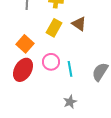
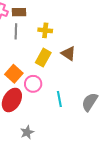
pink circle: (51, 62) -> (33, 84), moved
gray star: (70, 102) -> (27, 132), moved

